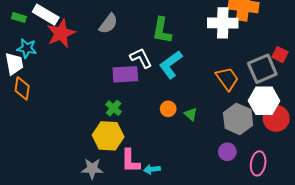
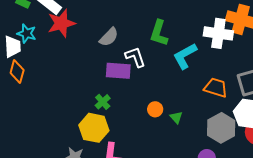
gray semicircle: (108, 24) -> (109, 37), moved
cyan L-shape: (171, 65) -> (185, 56), moved
orange trapezoid: (227, 79) -> (216, 88), turned -45

